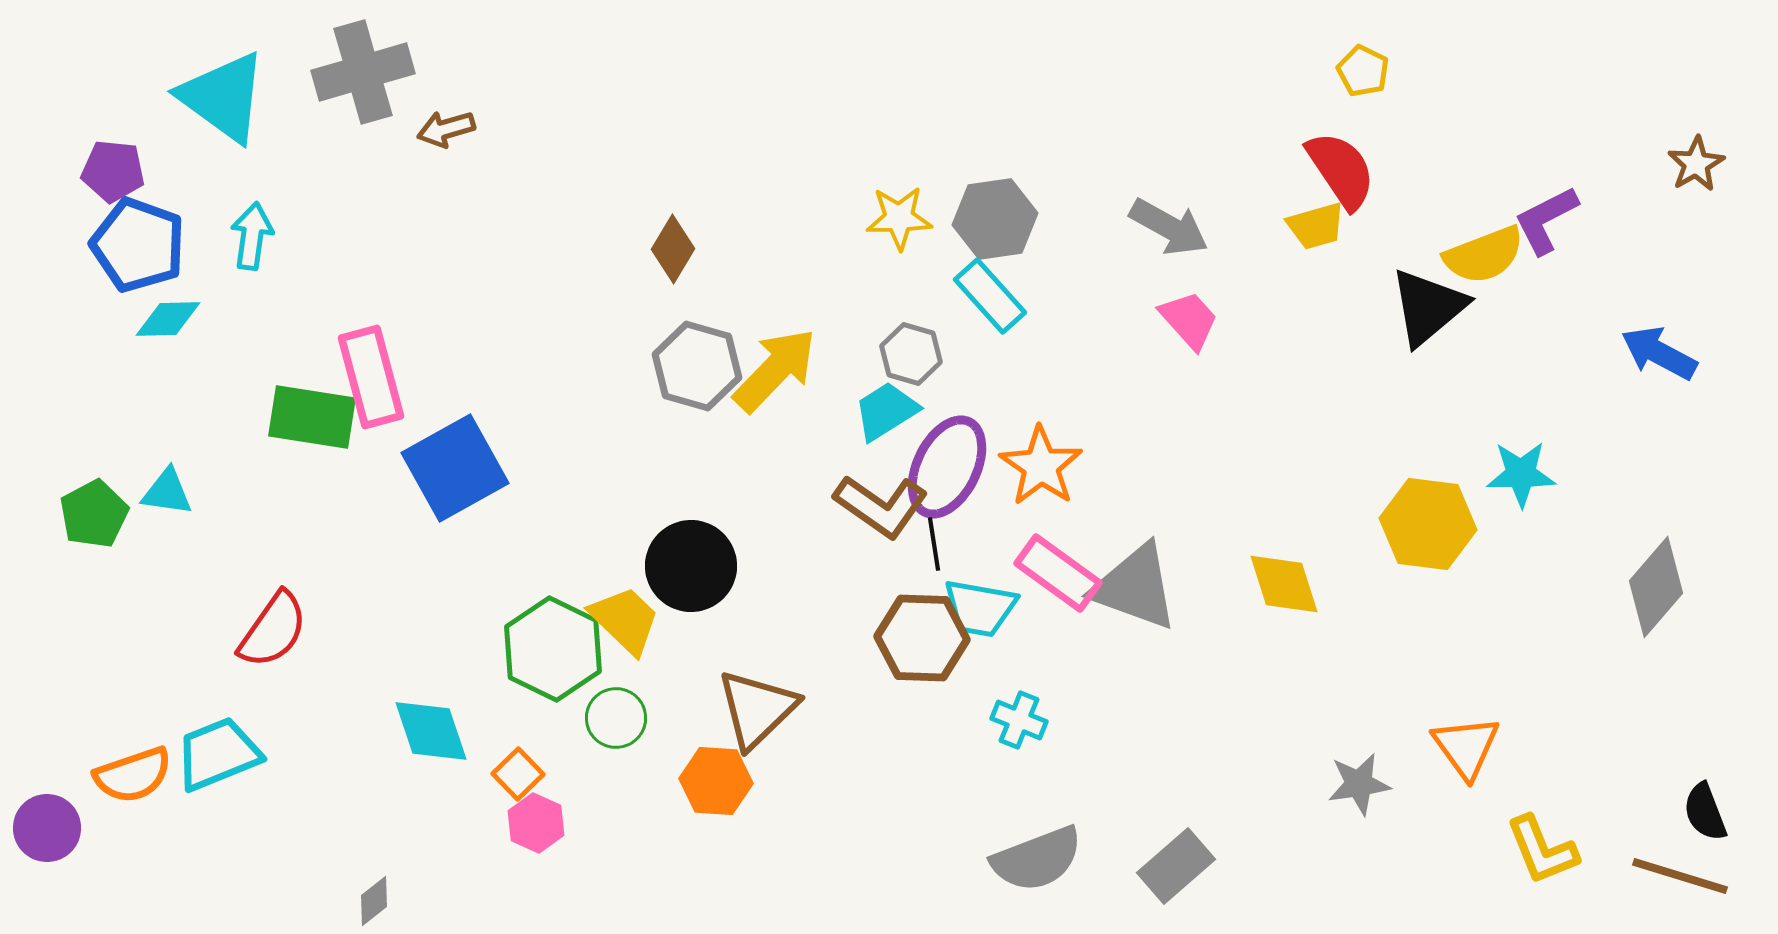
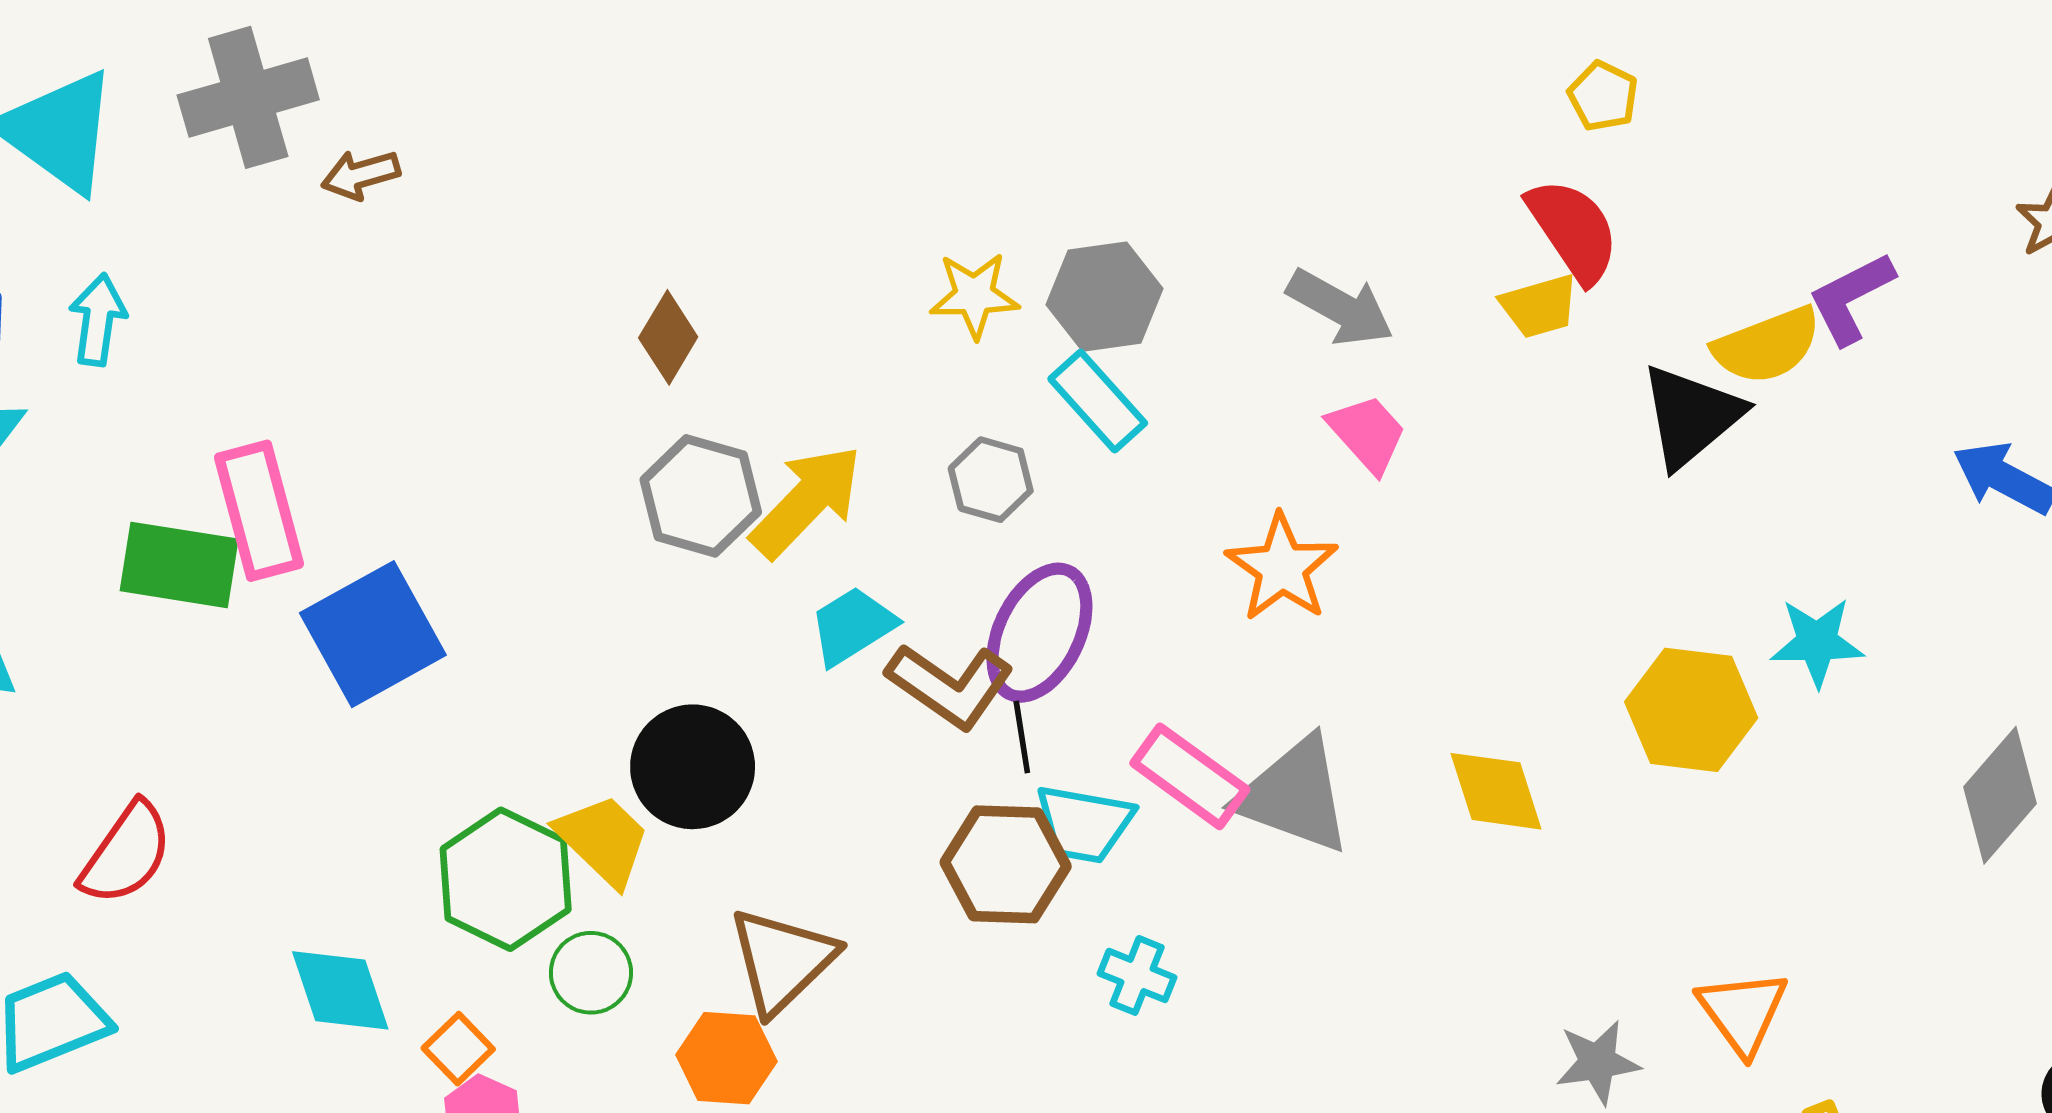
cyan trapezoid: (886, 411) -> (852, 626), moved
orange star: (1041, 466) -> (1282, 568), moved

